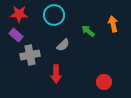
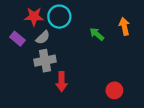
red star: (19, 14) -> (34, 17), moved
gray semicircle: (63, 45) -> (43, 37), moved
gray cross: (30, 55) -> (45, 61), moved

